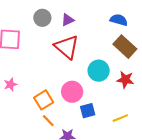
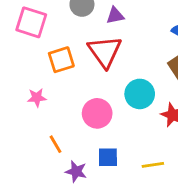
pink star: (10, 84) -> (37, 98), moved
orange square: (44, 100) -> (61, 60), moved
blue square: (88, 111) -> (108, 157), moved

